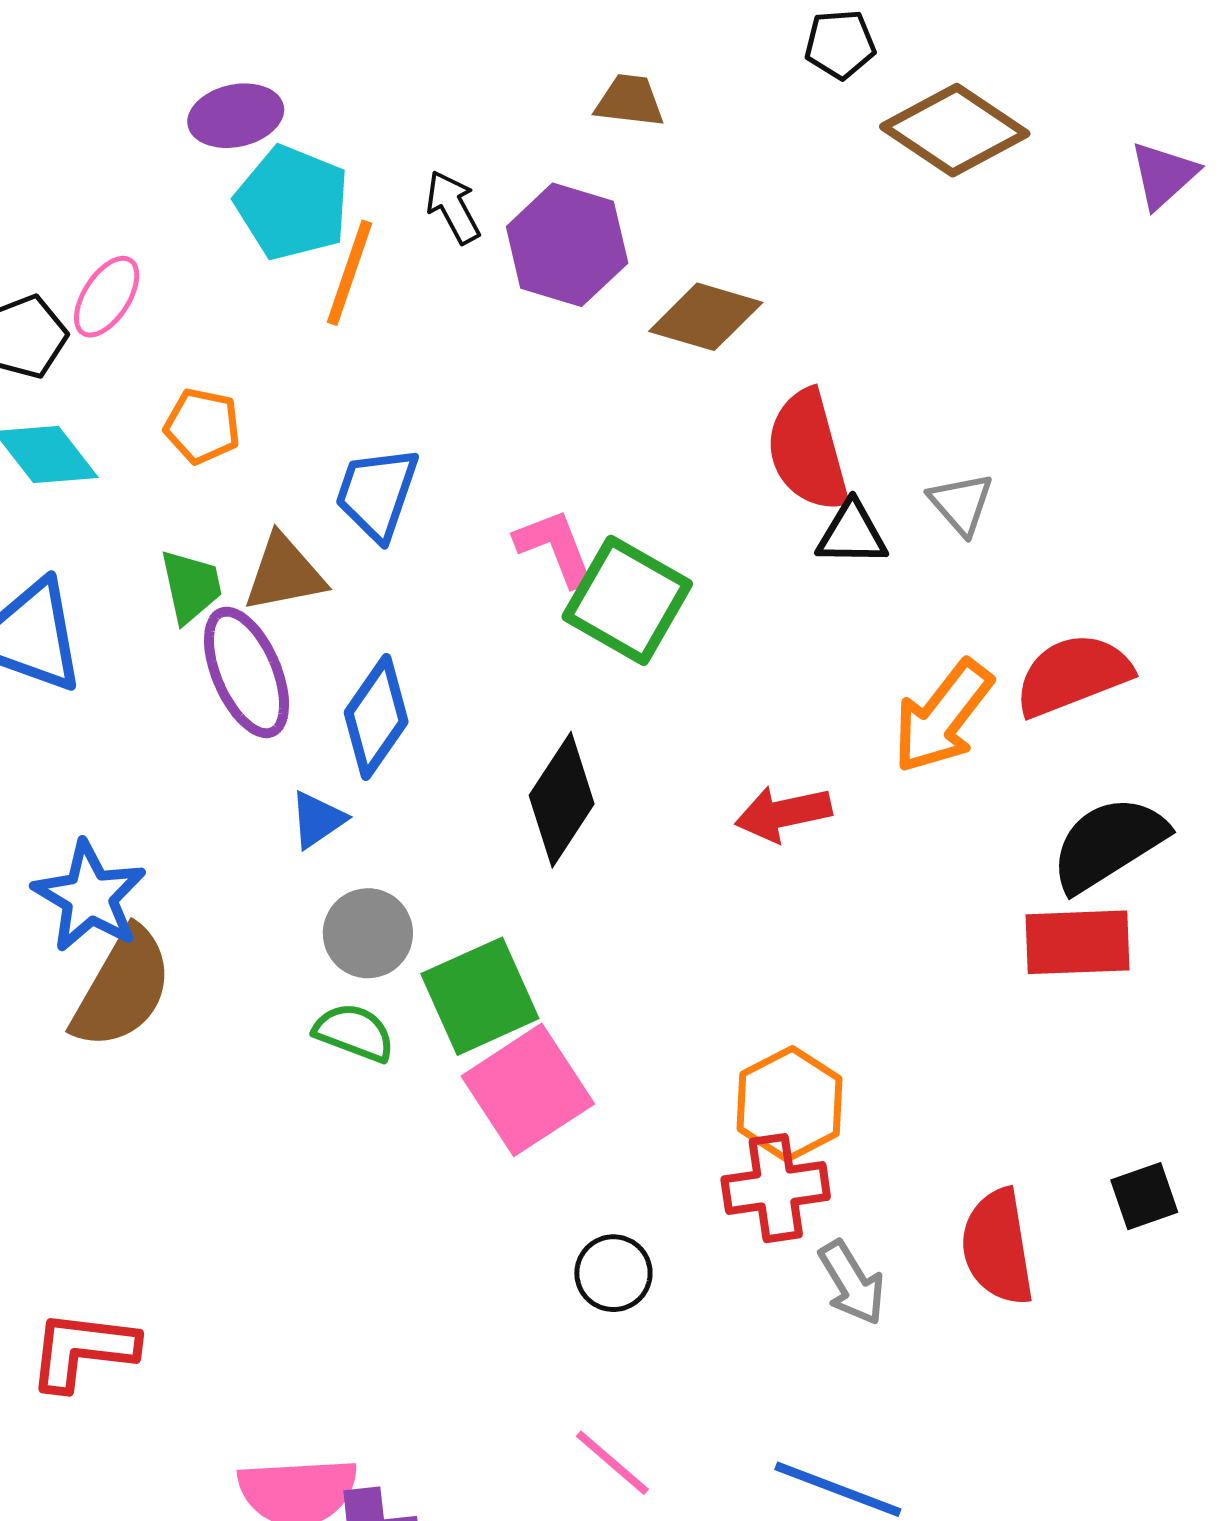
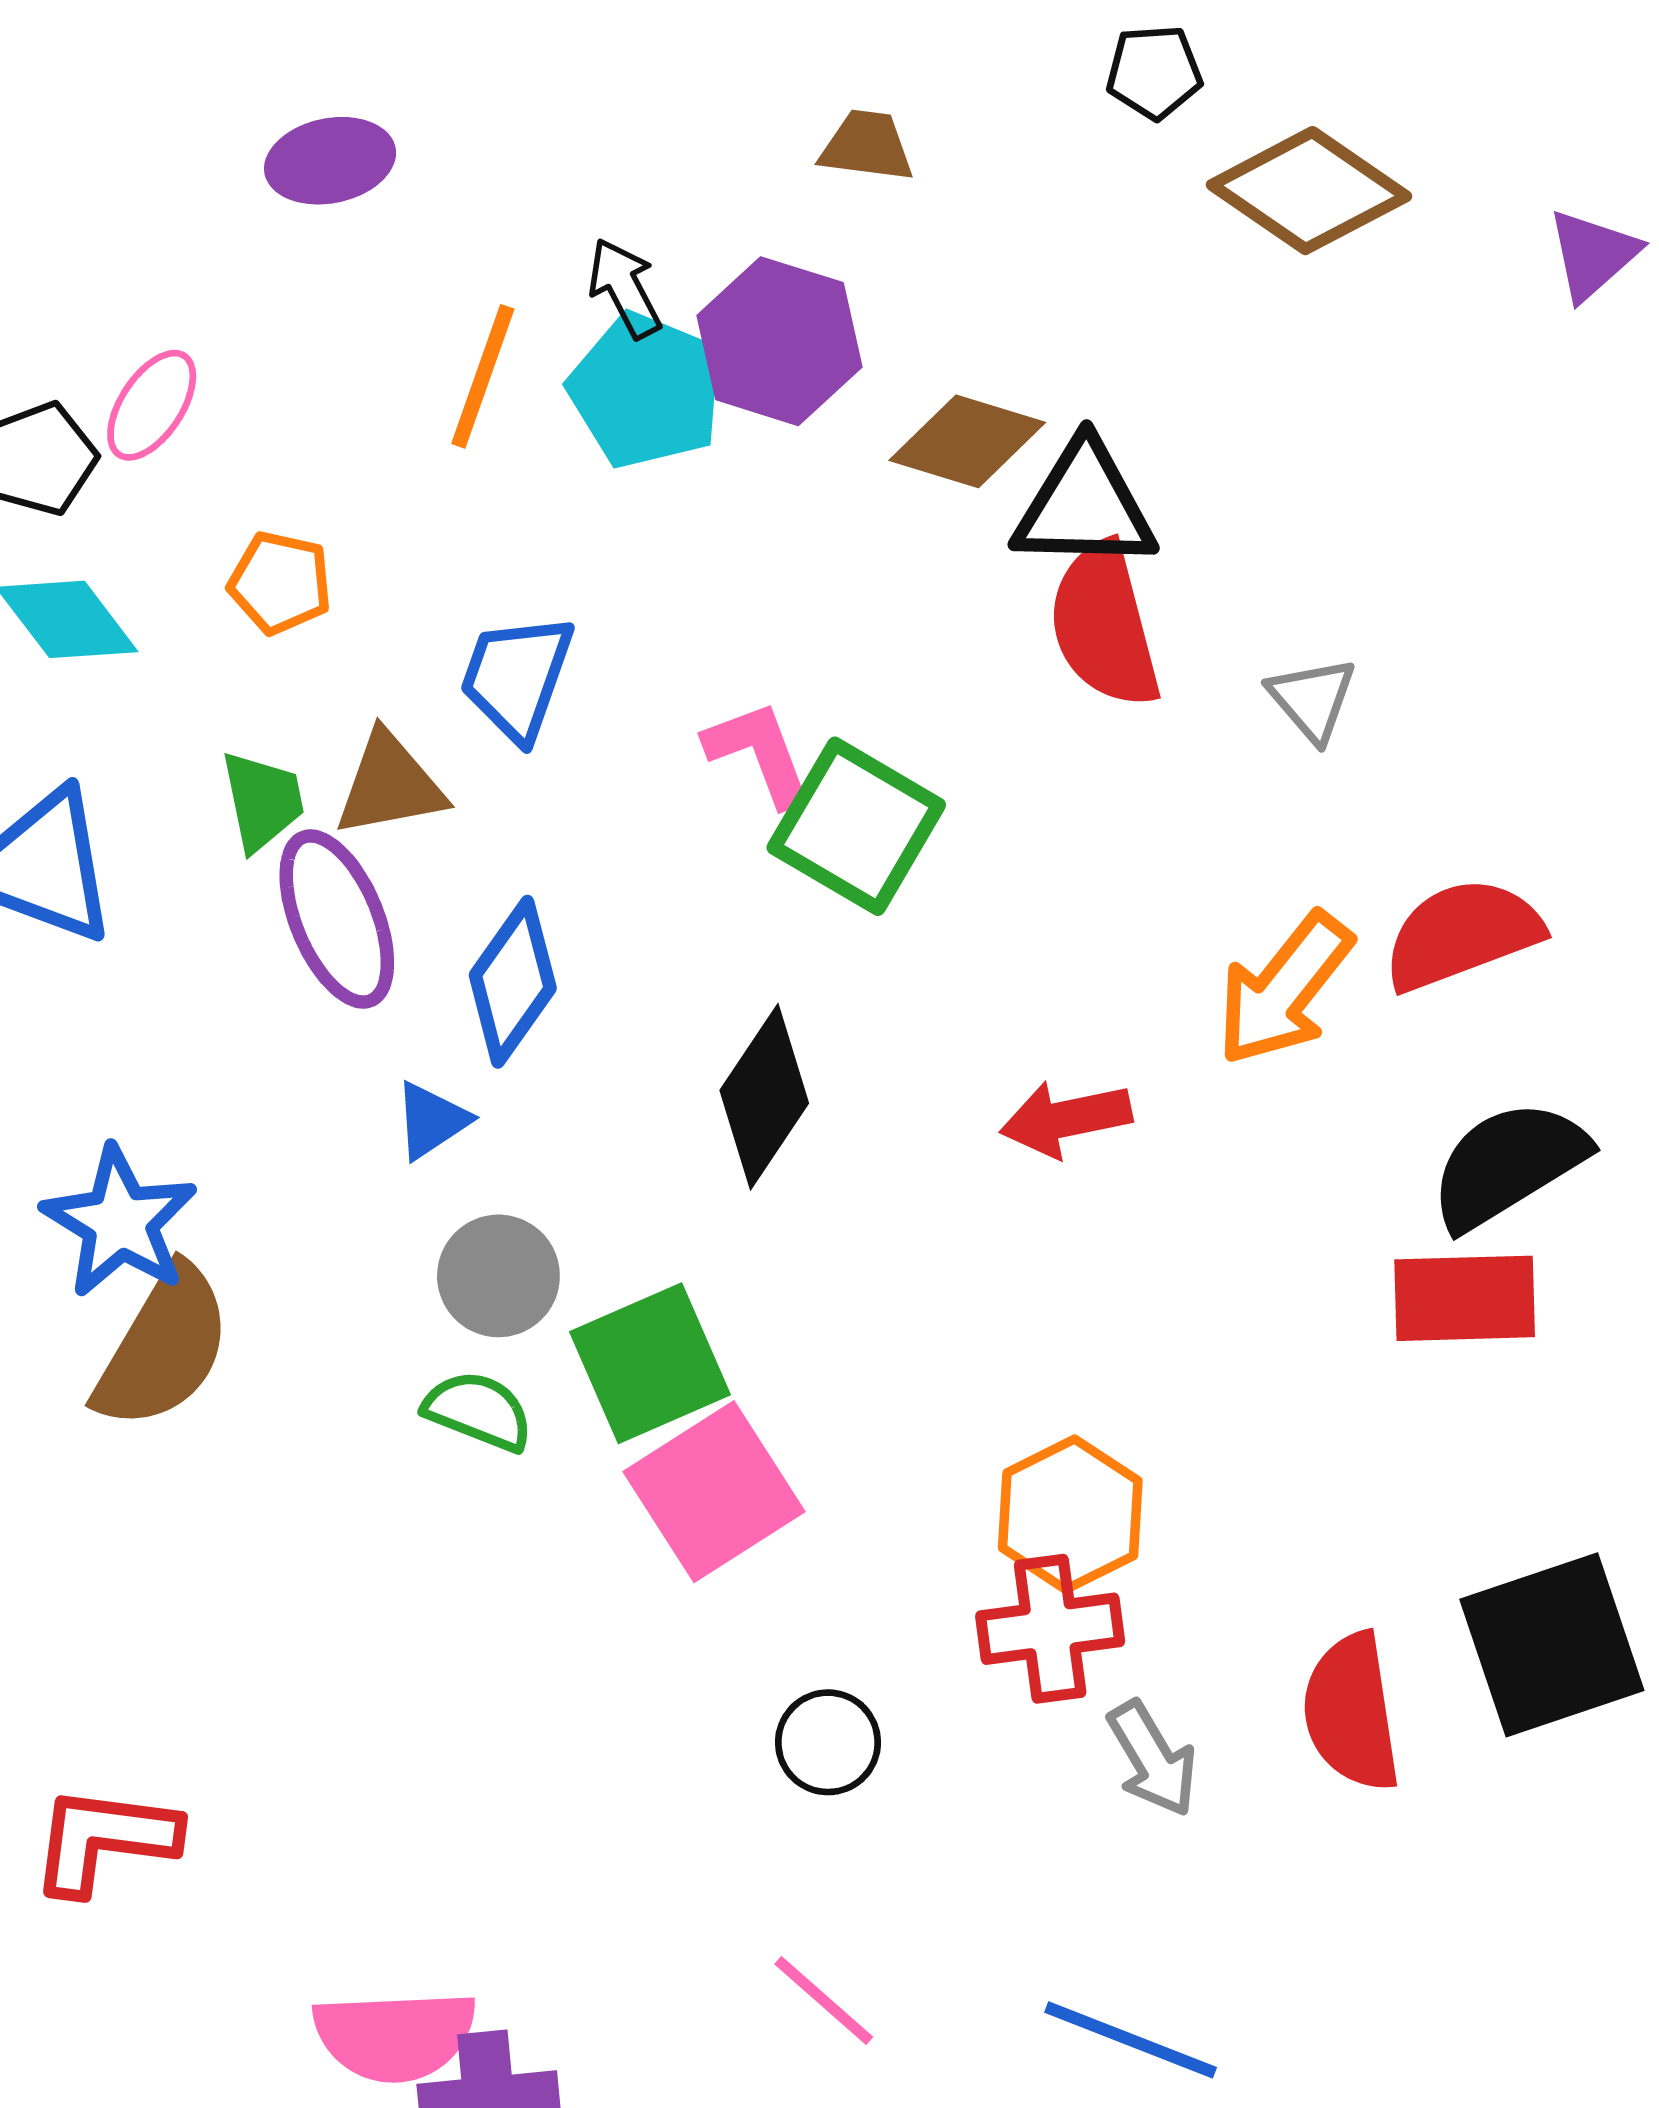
cyan pentagon: (292, 203) -> (646, 391), moved
black triangle: (852, 534) -> (1085, 506), moved, size x1.5
black square: (1144, 1196) -> (1552, 1645), size x2.0

